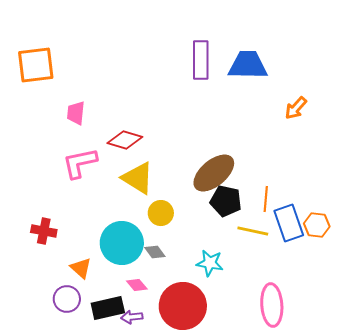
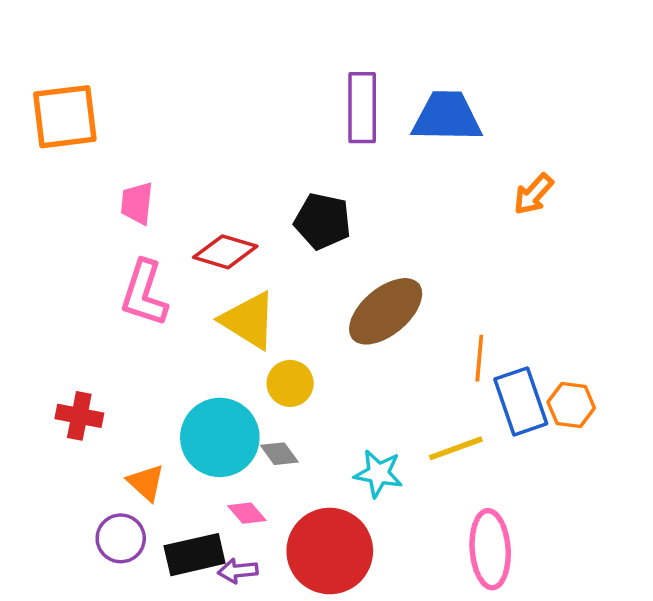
pink L-shape: (80, 163) -> (144, 293), turned -60
black pentagon: (226, 201) -> (323, 221), moved
yellow line: (253, 231) -> (456, 448), moved, turned -32

